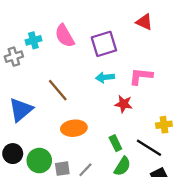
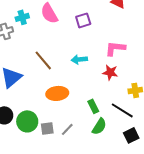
purple square: (104, 44) -> (83, 20), size x0.7
cyan arrow: (105, 77) -> (79, 59), moved
red star: (124, 104) -> (110, 72), moved

